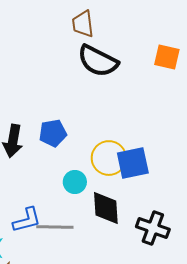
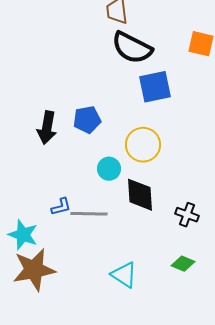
blue square: (133, 163) -> (155, 87), moved
blue L-shape: (27, 220) -> (61, 207), size x0.7
black cross: (153, 228) -> (187, 215), size x0.7

